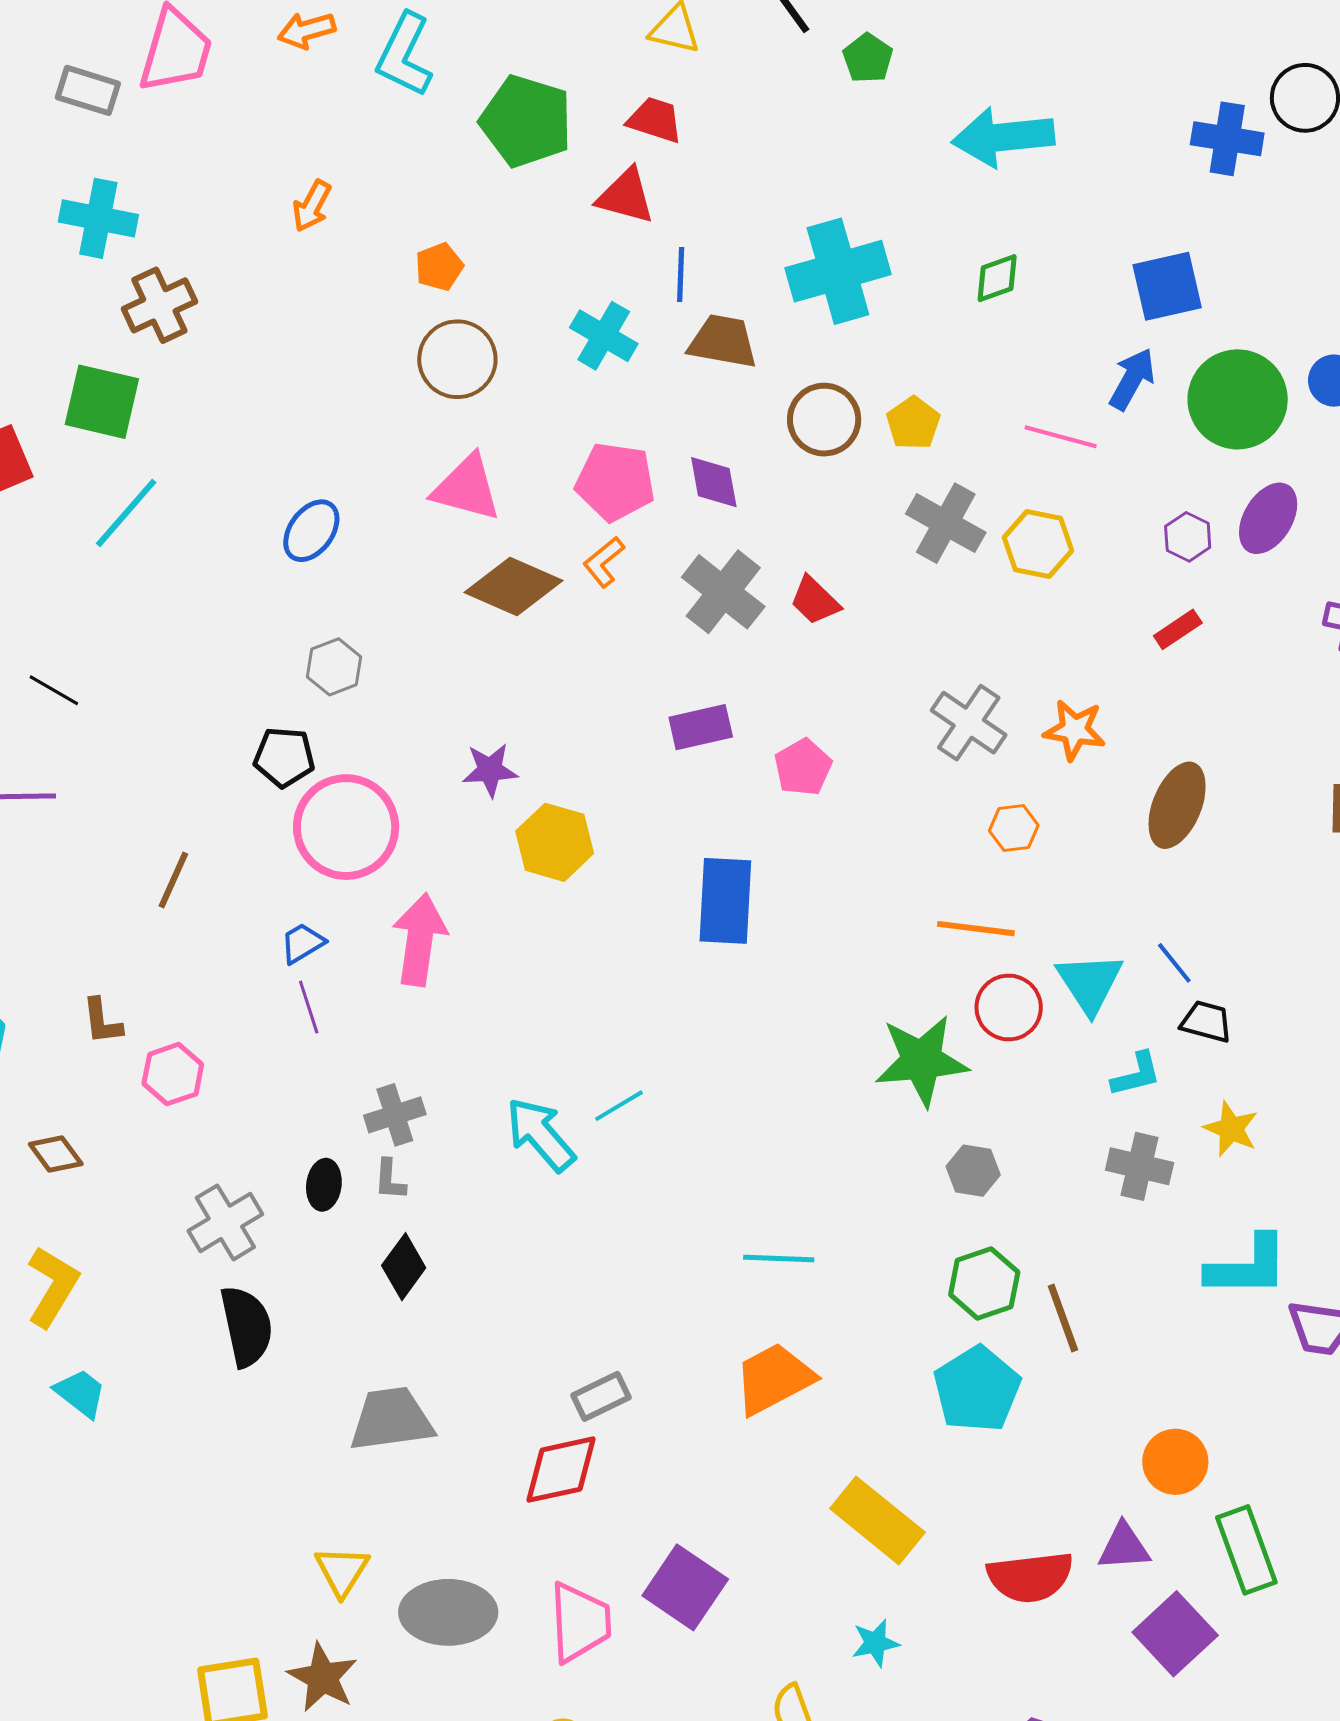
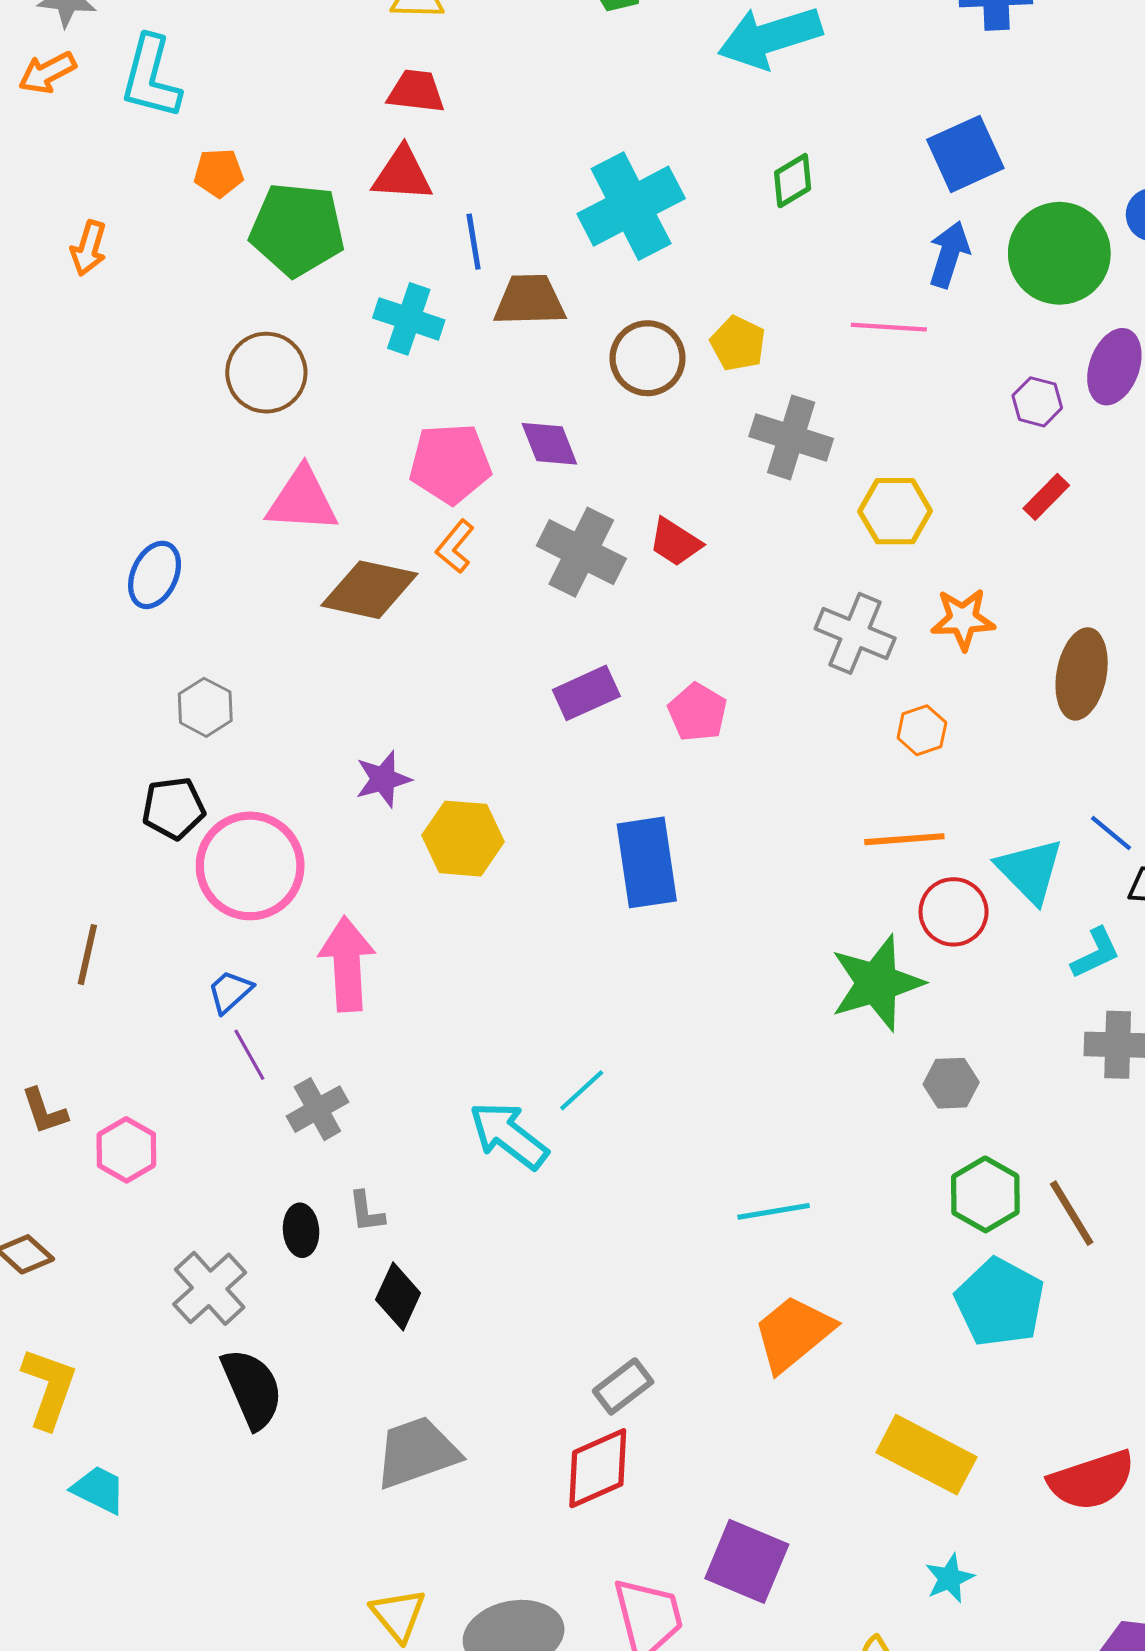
green pentagon: (526, 121) -> (297, 229), moved
orange pentagon: (439, 267) -> (219, 173), moved, turned 30
yellow hexagon: (1038, 544) -> (895, 511), moved
gray cross: (395, 1115) -> (317, 1109), moved

